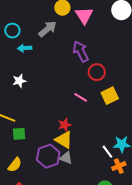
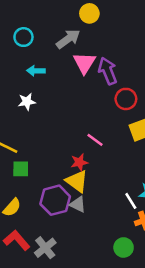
pink triangle: (84, 16) -> (84, 63), moved
cyan arrow: (25, 48) -> (36, 71), moved
pink line: (81, 97) -> (95, 140), moved

